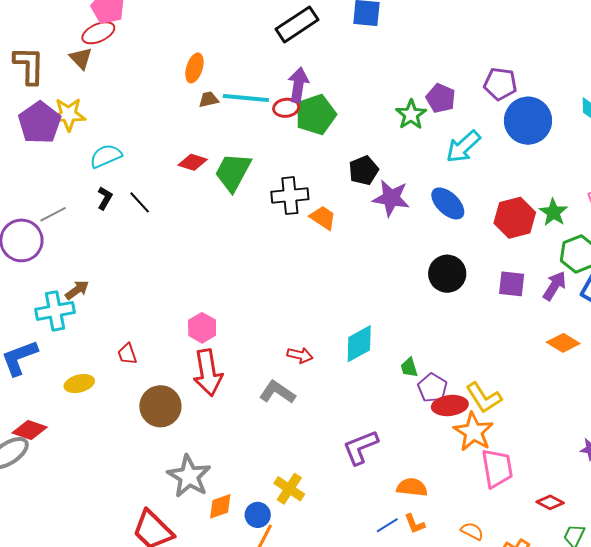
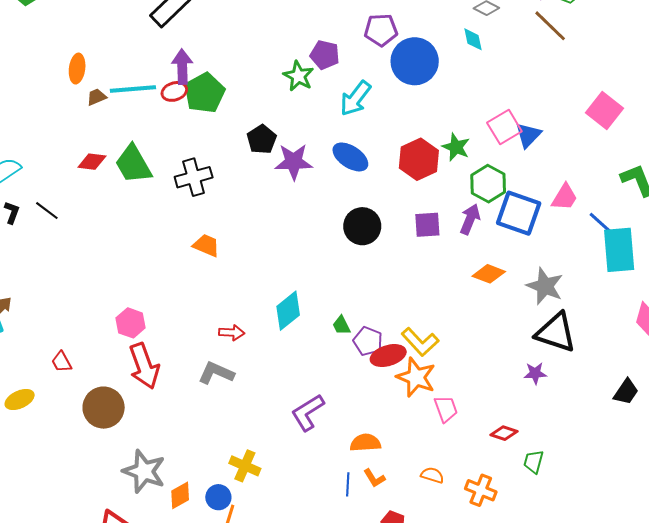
green trapezoid: (233, 172) -> (133, 164), turned -48
orange trapezoid: (323, 218) -> (206, 245), moved
pink trapezoid: (497, 468) -> (446, 409), size x0.7
blue line: (387, 525) -> (348, 484), turned -45

